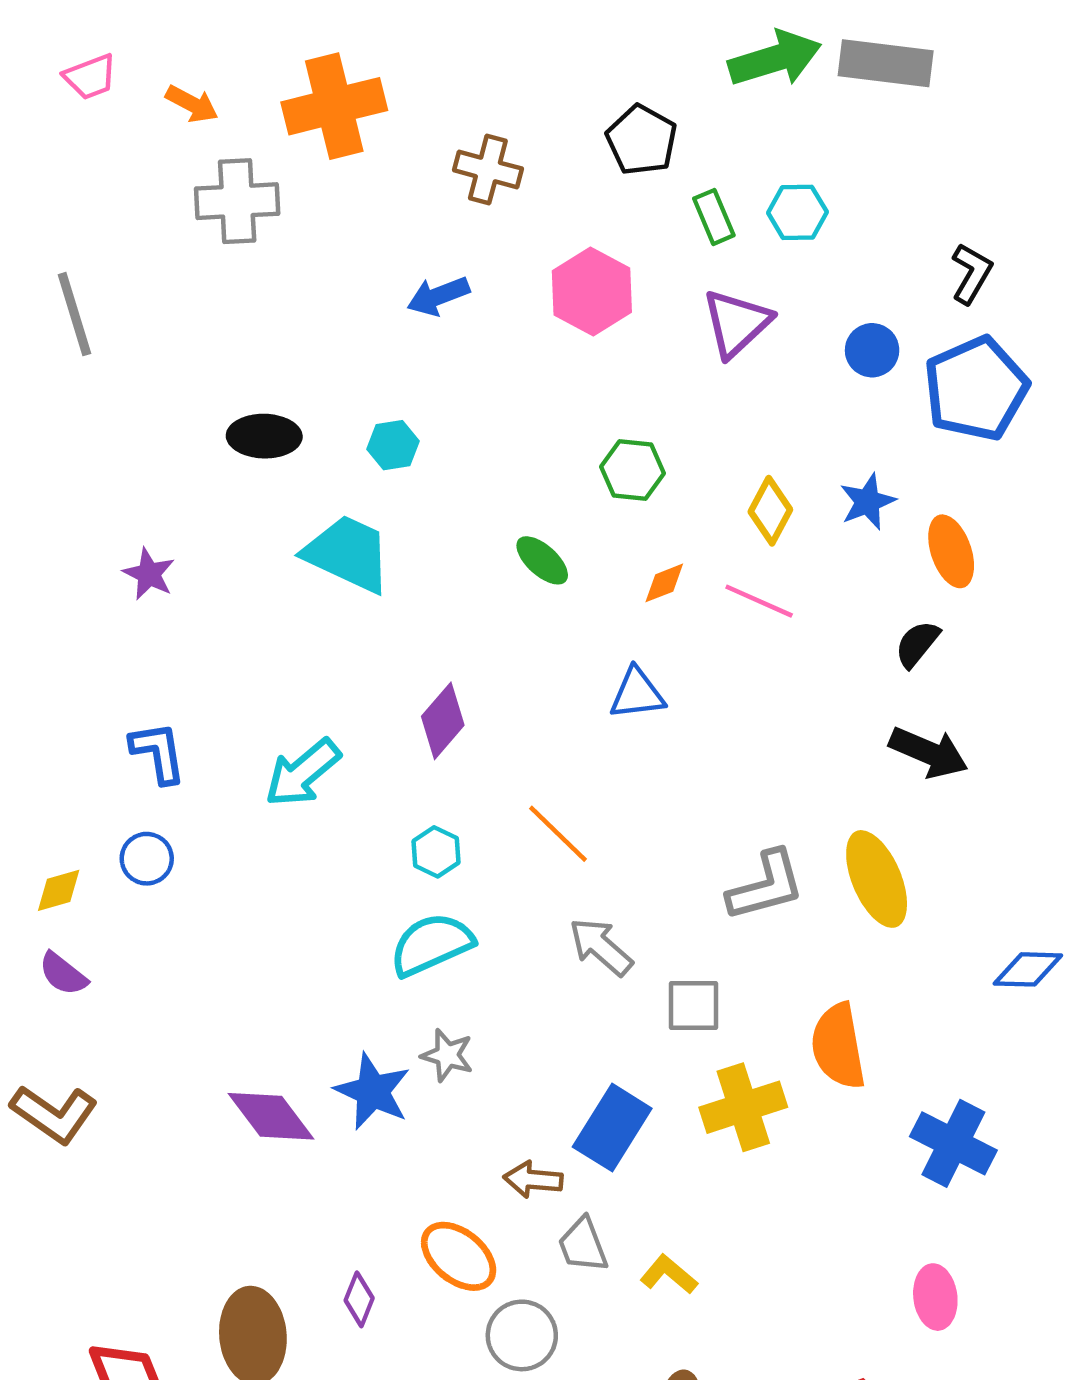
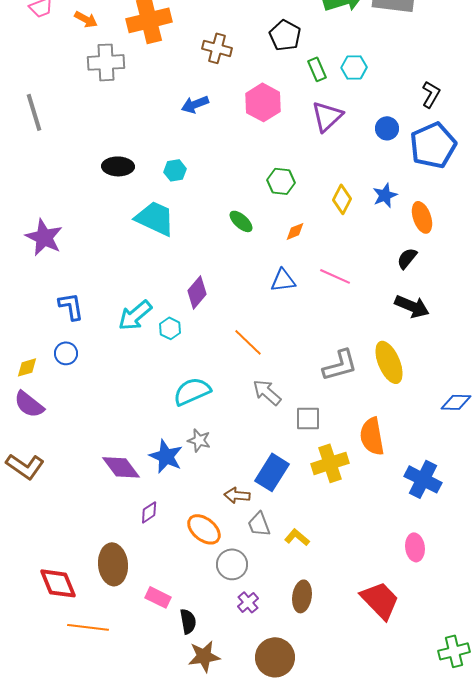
purple star: (149, 574) -> (44, 237), moved, size x1.6
pink line: (759, 601) -> (335, 276), moved
cyan hexagon: (436, 852) -> (170, 328), moved
purple semicircle: (63, 974) -> (29, 404), size x1.4
purple diamond: (359, 1299) -> (149, 512), moved, turned 35

